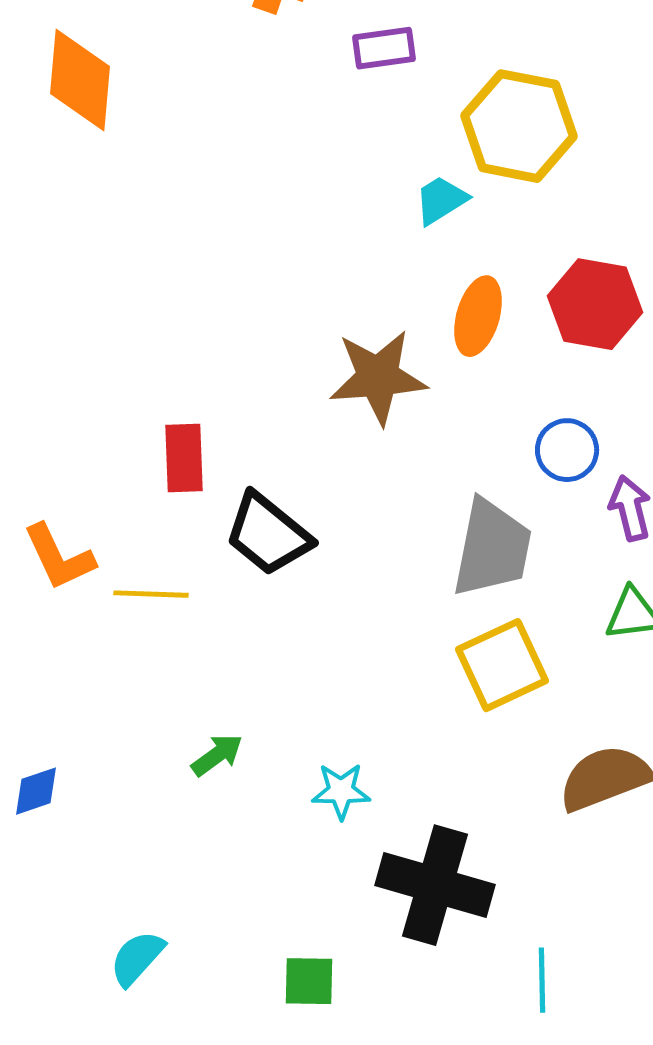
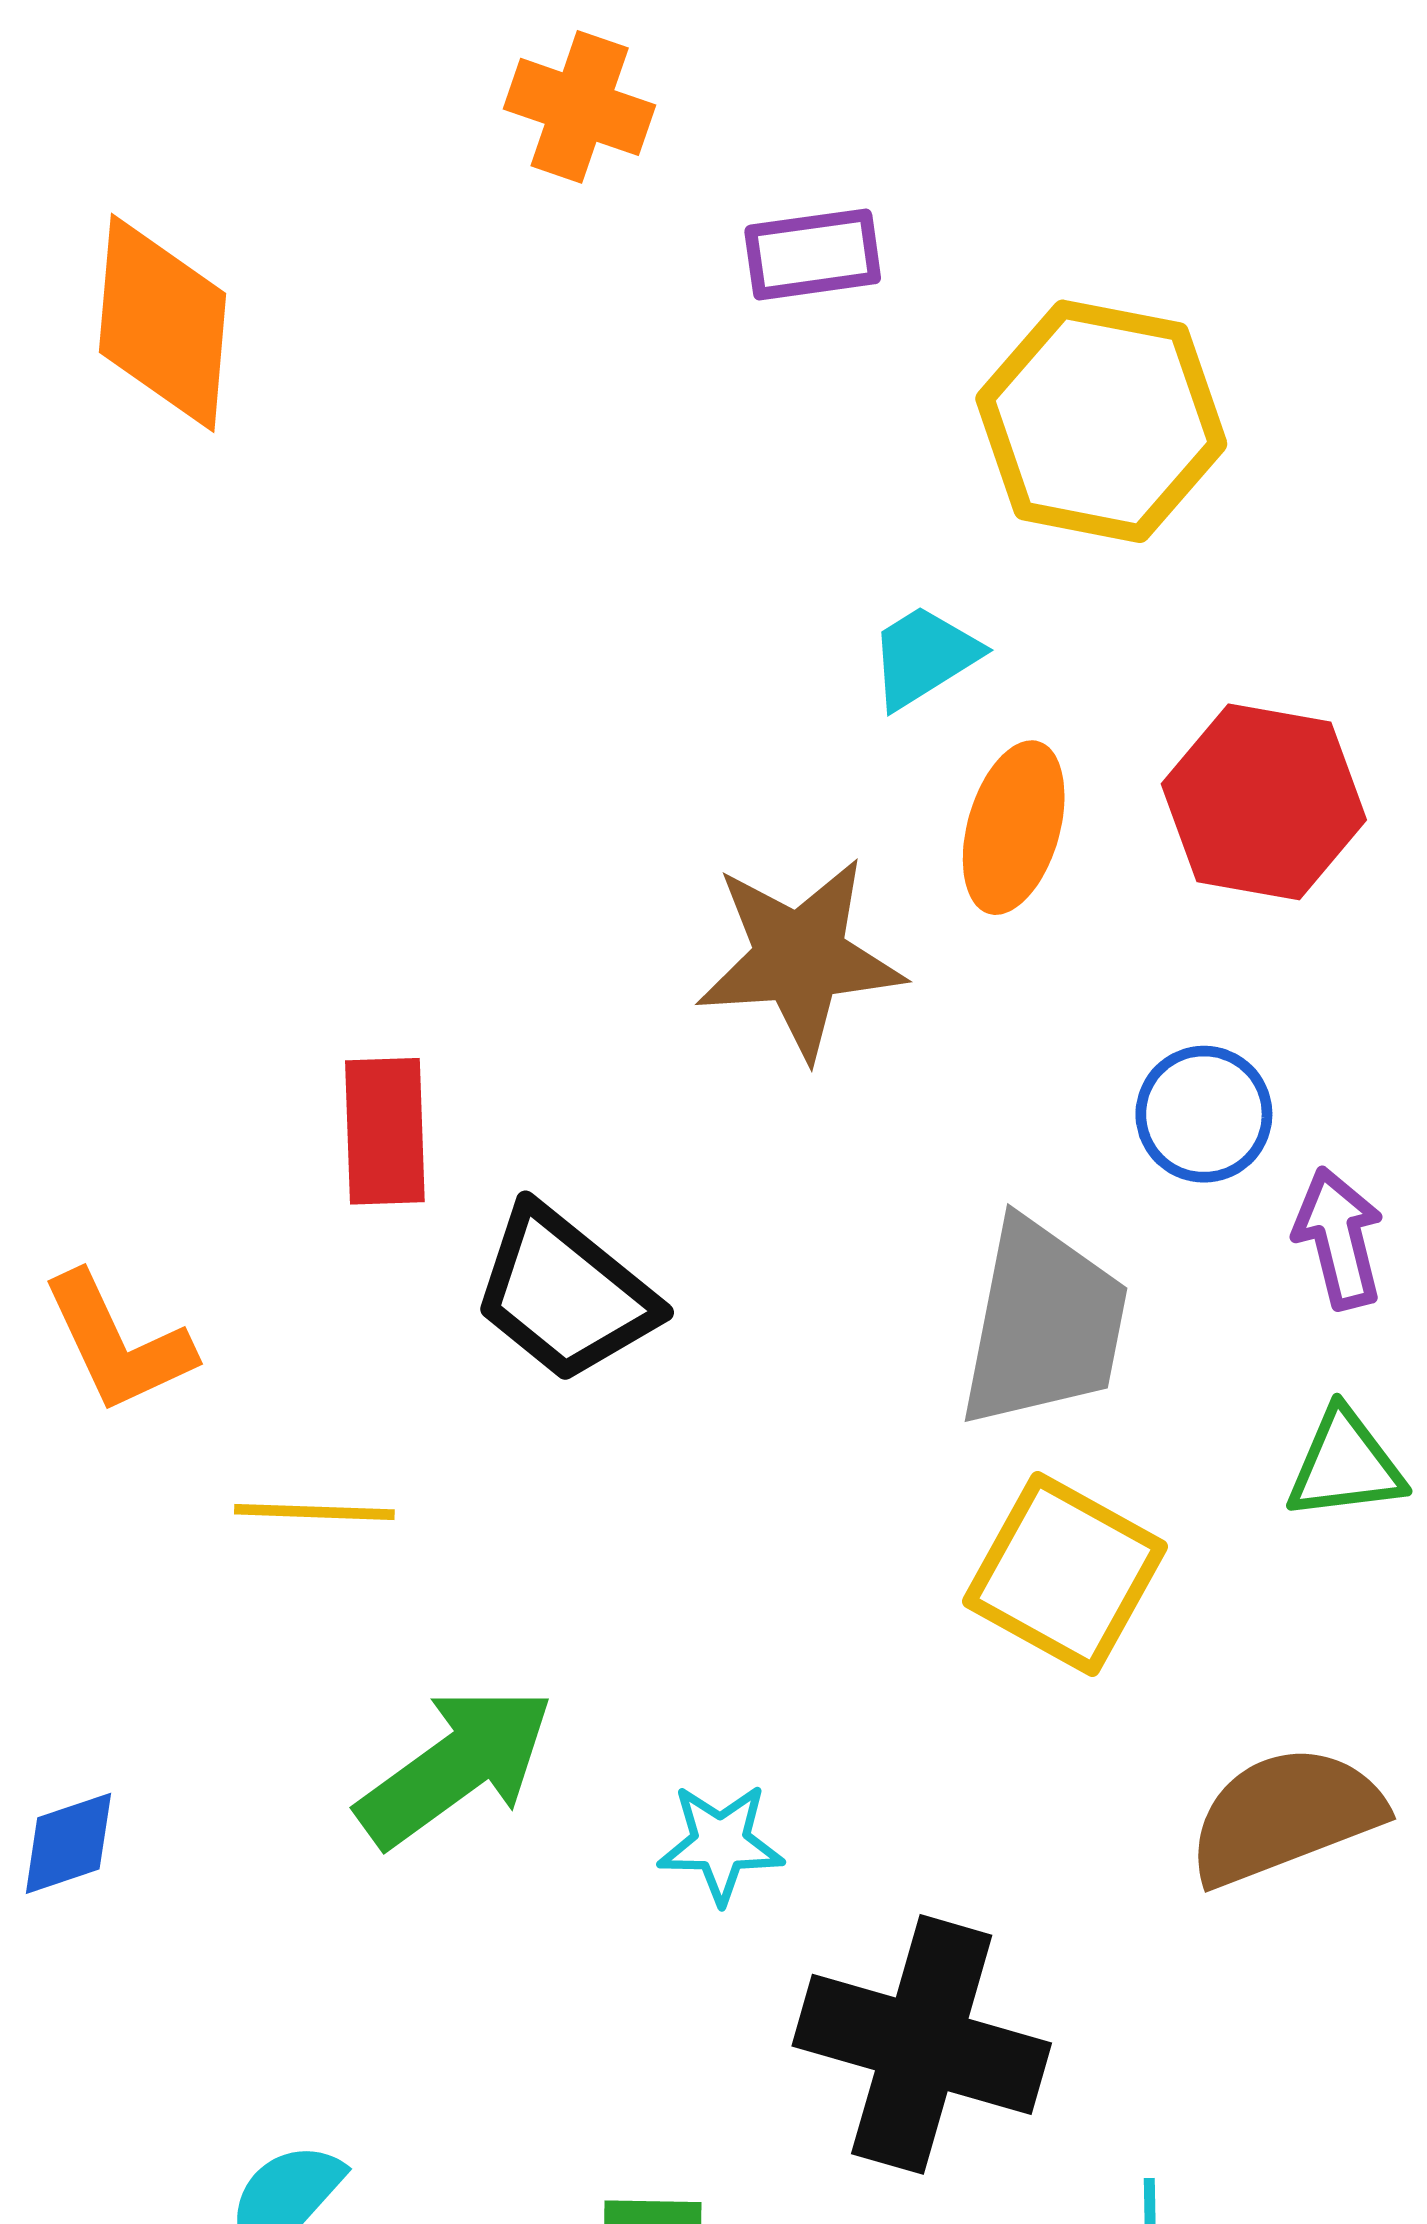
cyan trapezoid: (441, 200) -> (924, 657), moved
yellow line: (151, 594) -> (314, 1512), moved
yellow square: (502, 665) -> (1065, 1574), turned -36
green arrow: (217, 755) -> (456, 1766), size x1.8

